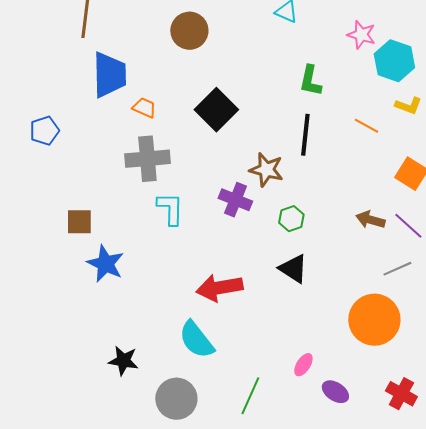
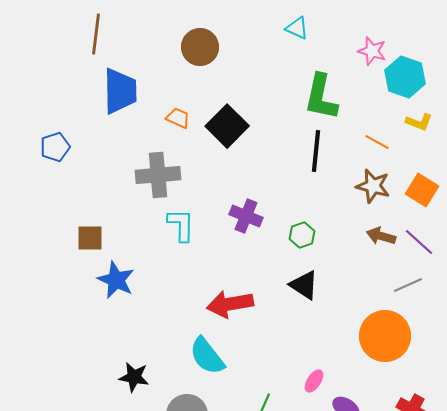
green L-shape: (310, 81) -> (321, 97), size x1.5
orange trapezoid: (144, 108) -> (178, 118), moved
brown star: (266, 170) -> (373, 186), moved

